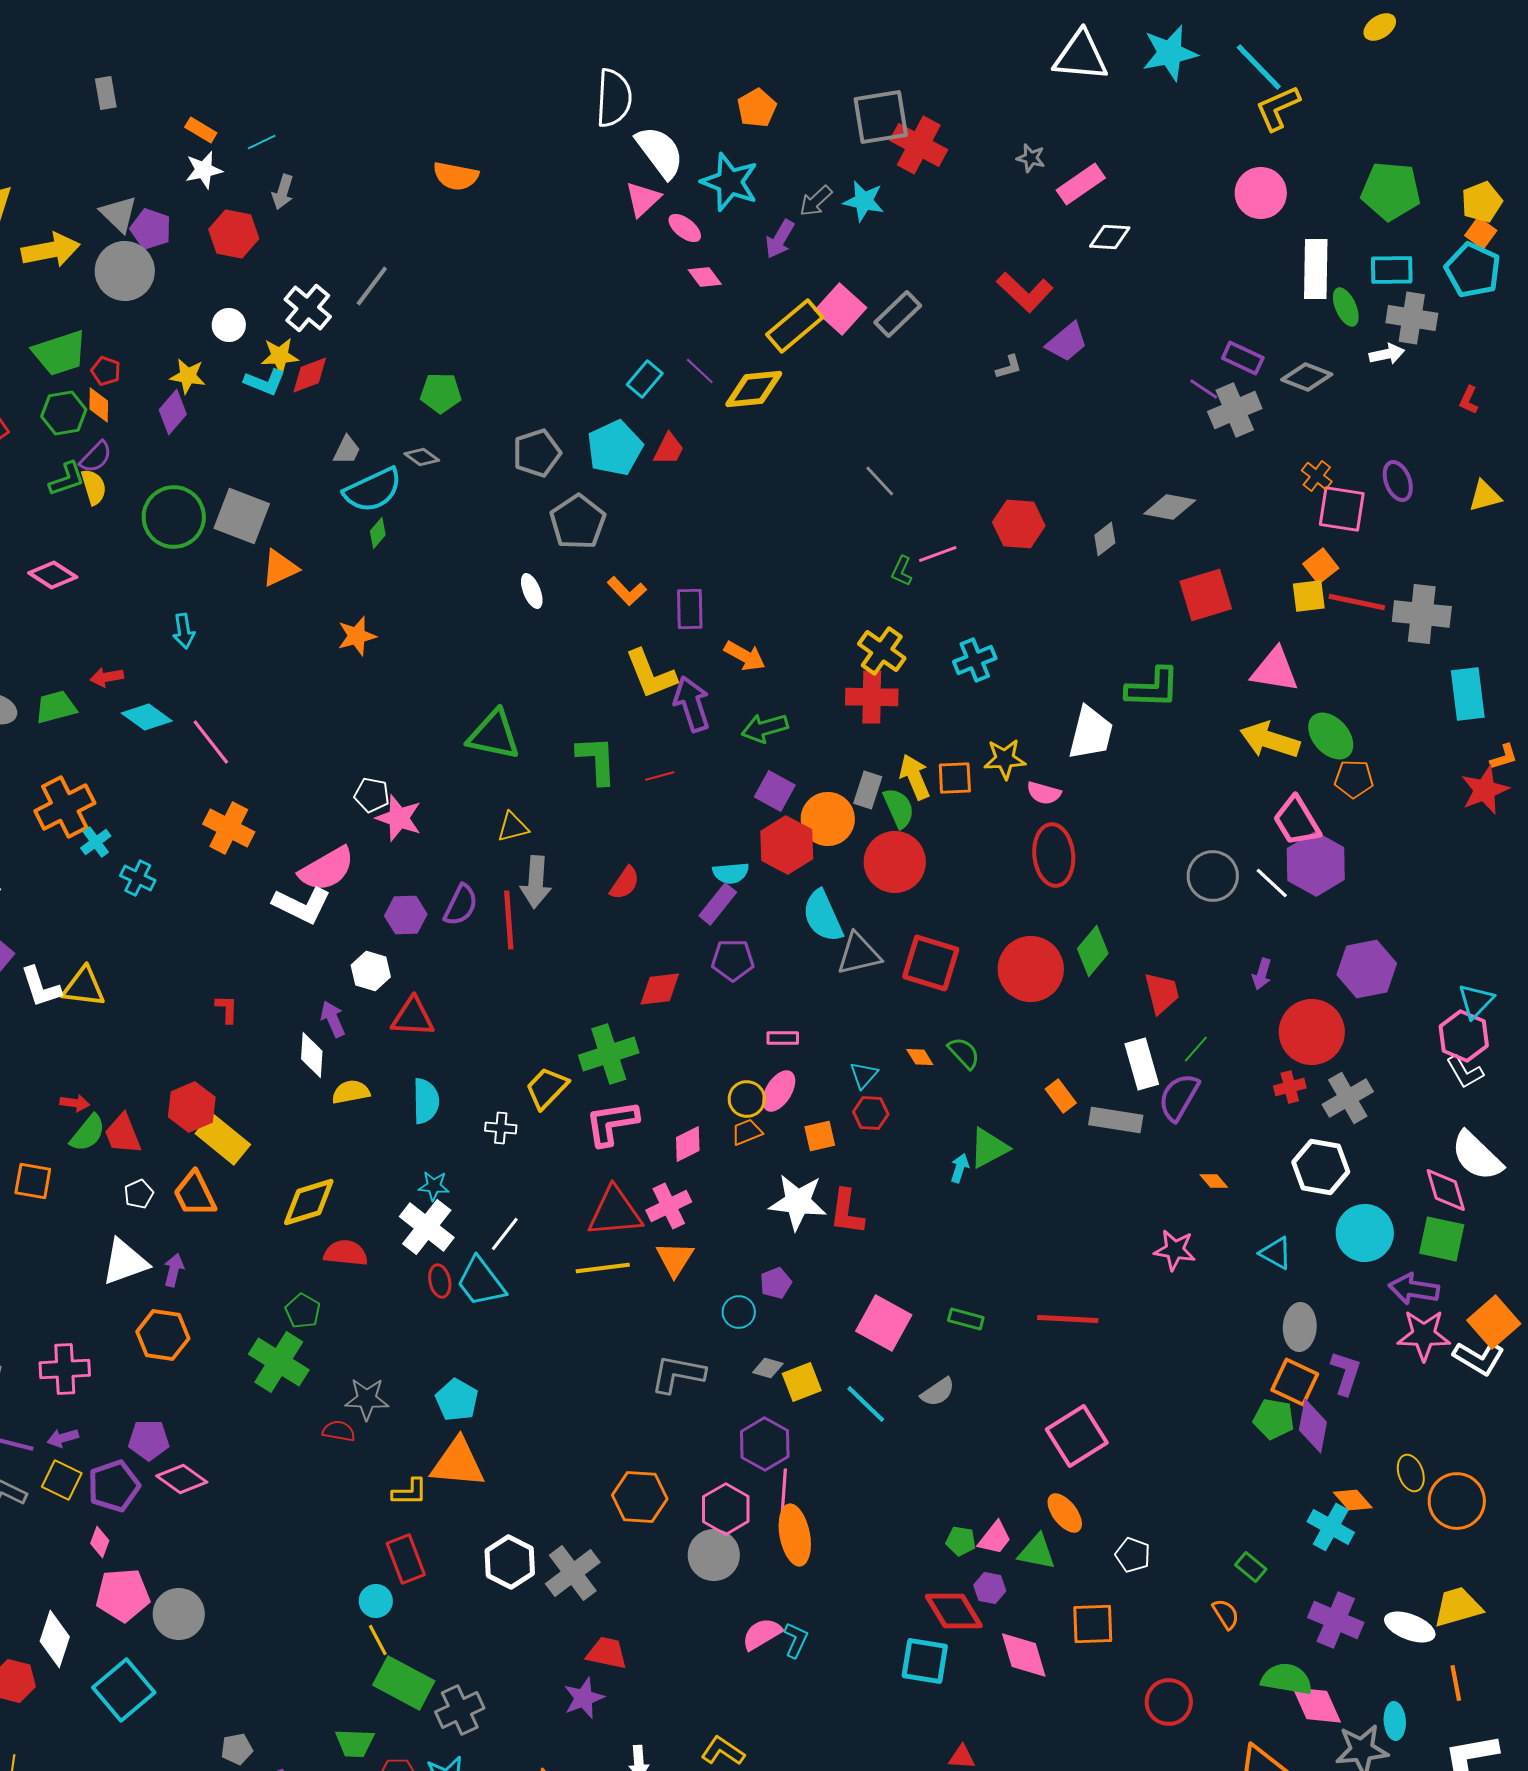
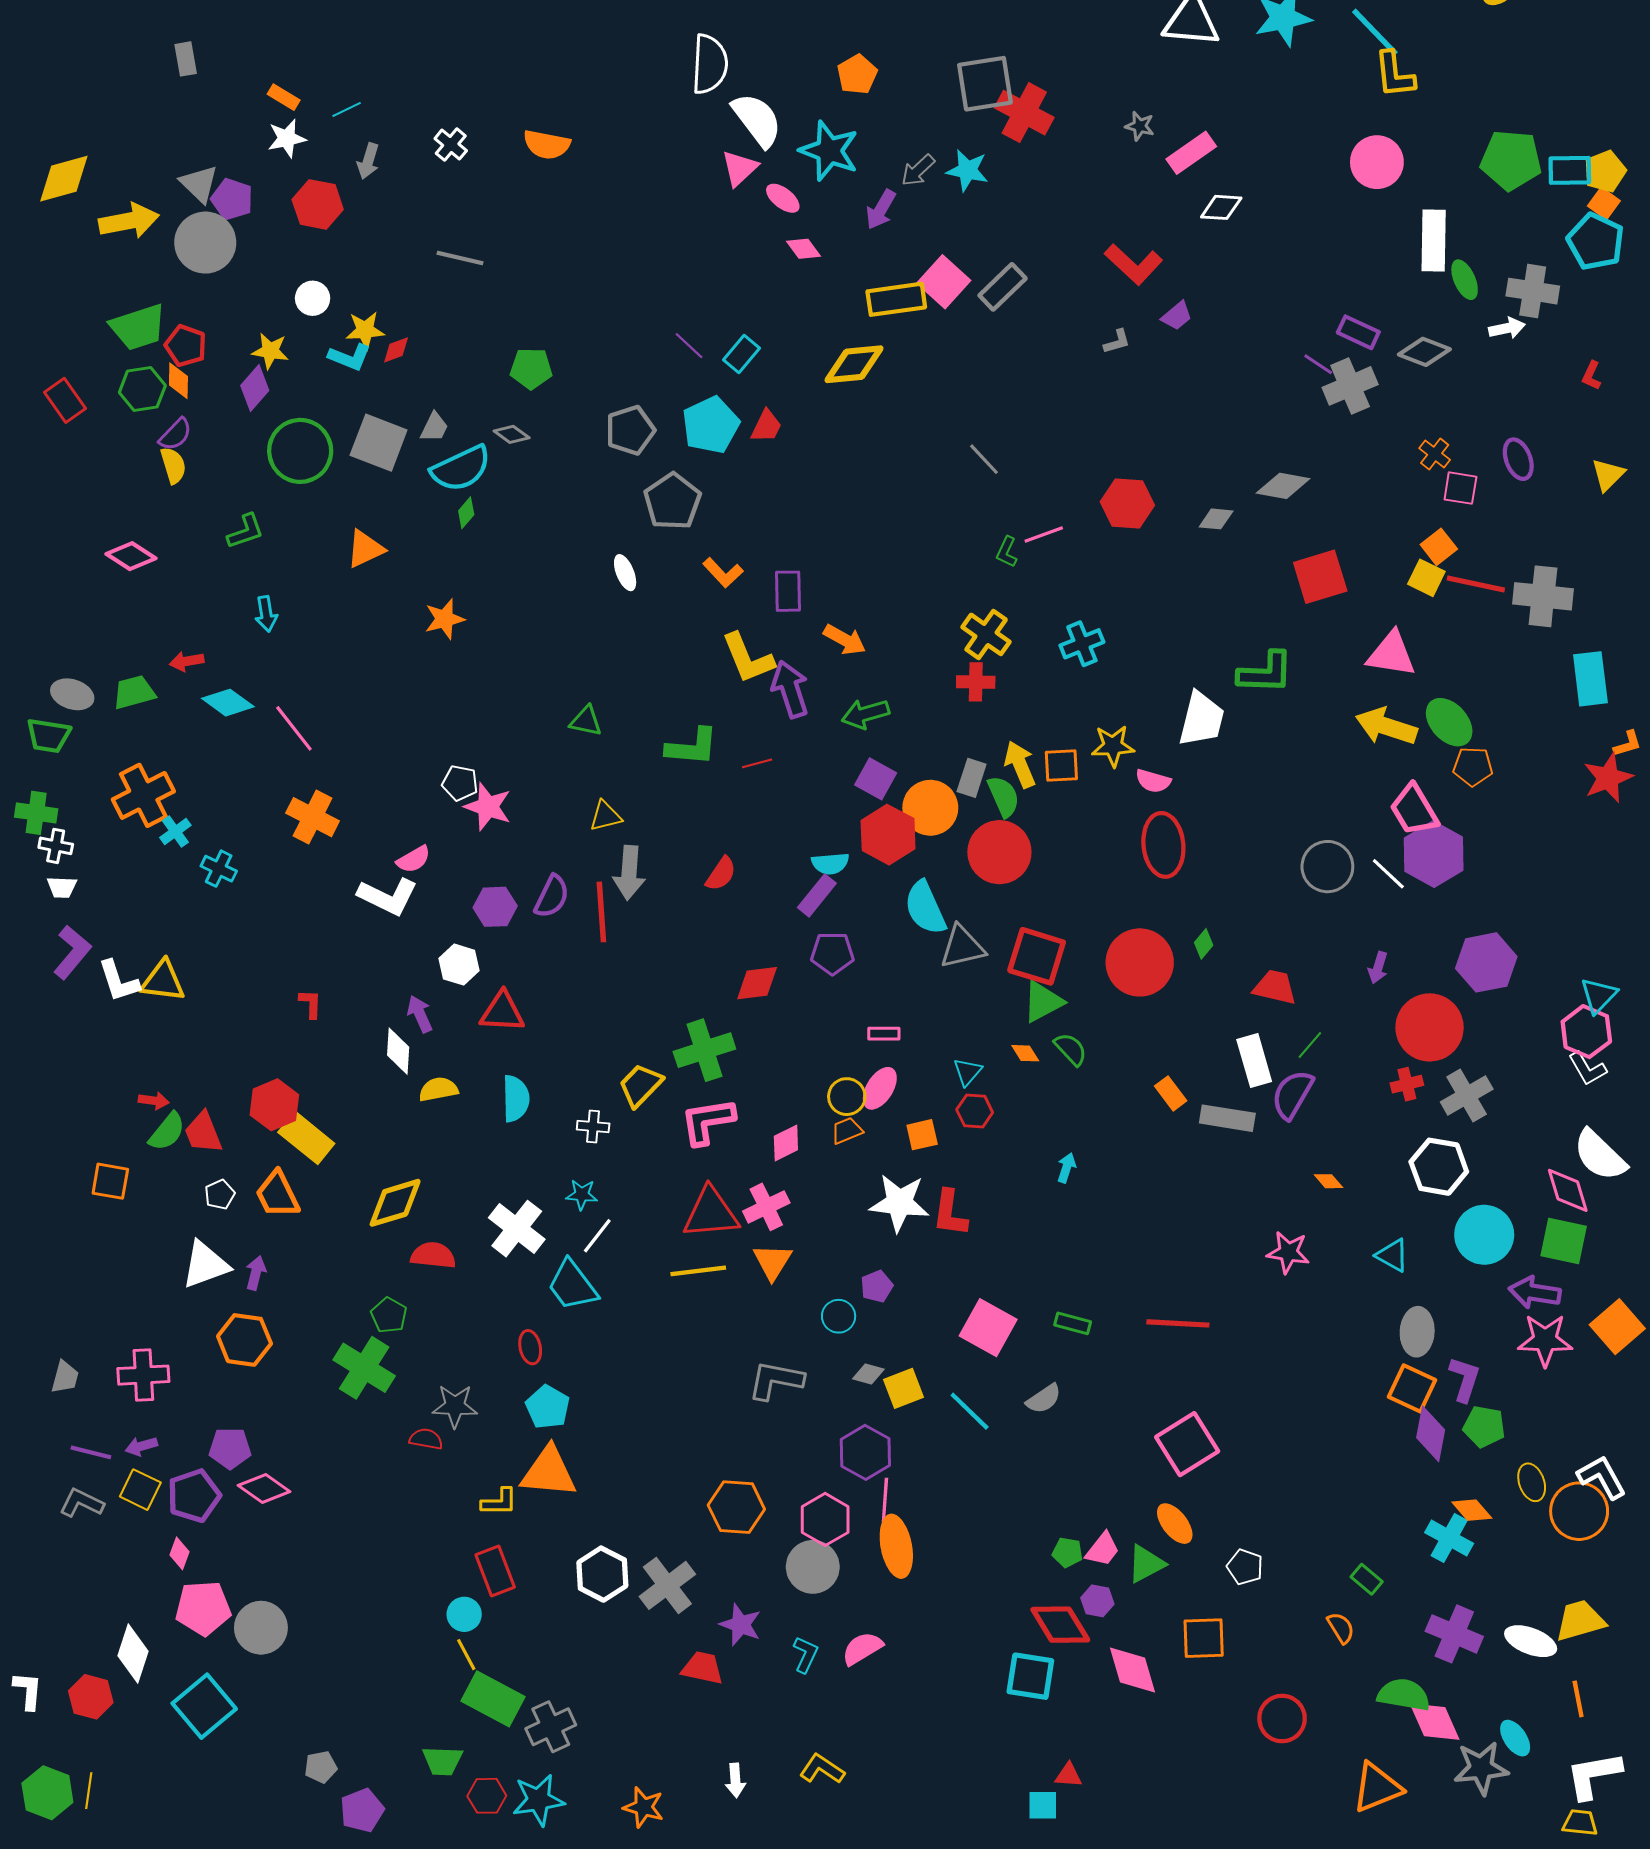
yellow L-shape: (1278, 108) -> (1394, 74), turned -72
cyan rectangle: (1392, 270) -> (1570, 170), moved
gray line: (372, 286) -> (460, 258), turned 66
white cross: (308, 308) -> (451, 145), moved, size x0.7
yellow rectangle: (795, 326) -> (896, 299), turned 32
purple trapezoid: (1067, 342) -> (1177, 316), size x0.7
red pentagon: (106, 371) -> (186, 346), size x1.4
purple line: (700, 371) -> (689, 346), moved
red diamond: (310, 375) -> (396, 350), size x0.7
green L-shape: (67, 479) -> (245, 531), moved
yellow triangle: (1485, 496) -> (1608, 475), turned -30
pink square: (1342, 509) -> (1460, 488), size x0.7
gray square: (242, 516) -> (379, 443), moved
green circle: (174, 517) -> (300, 451), moved
gray diamond: (1105, 539) -> (1216, 519), turned 44
yellow square: (1309, 596) -> (1426, 578), turned 33
red cross: (872, 697) -> (976, 682), size x0.7
green triangle: (494, 735) -> (586, 721), size x0.6
green L-shape: (597, 760) -> (692, 747), turned 98
pink semicircle: (327, 869) -> (414, 859), size x0.6
green diamond: (1093, 951) -> (1204, 944), size x0.6
red trapezoid: (1162, 993) -> (1275, 987), turned -63
green triangle: (989, 1148) -> (1043, 1002), moved
cyan star: (434, 1186) -> (582, 1195), moved
red ellipse: (440, 1281) -> (530, 1347), moved
white L-shape: (1479, 1358) -> (1602, 1477), moved, turned -150
green pentagon: (1274, 1419) -> (1484, 1427), moved
green triangle: (1037, 1552) -> (1146, 1564), turned -39
cyan L-shape: (796, 1640) -> (806, 1655), moved
purple star: (584, 1698) -> (741, 1625), moved, turned -30
cyan ellipse: (1395, 1721) -> (1515, 1738), turned -30

